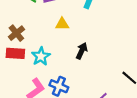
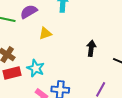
black arrow: (82, 51) -> (91, 48), moved

